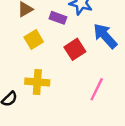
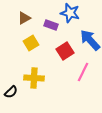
pink line: (97, 89) -> (83, 72), moved

